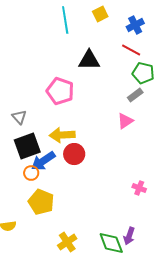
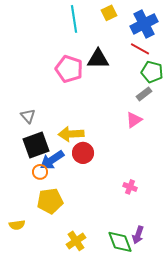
blue cross: (135, 25) -> (144, 24), size x1.5
pink pentagon: (60, 91) -> (69, 69), moved
pink cross: (139, 188) -> (130, 187), moved
yellow pentagon: (41, 202) -> (50, 201), turned -30

